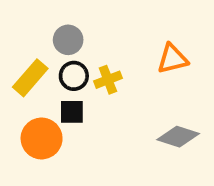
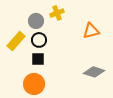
yellow cross: (108, 80) -> (57, 13), moved
orange circle: (42, 138) -> (34, 84), moved

